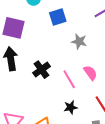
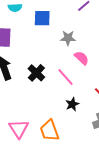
blue square: (58, 17) -> (42, 18), turned 30
pink semicircle: (90, 73) -> (82, 58), moved

